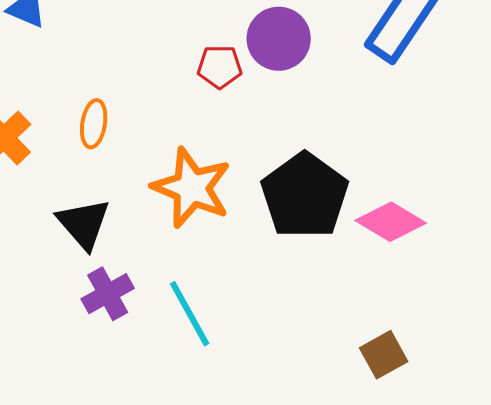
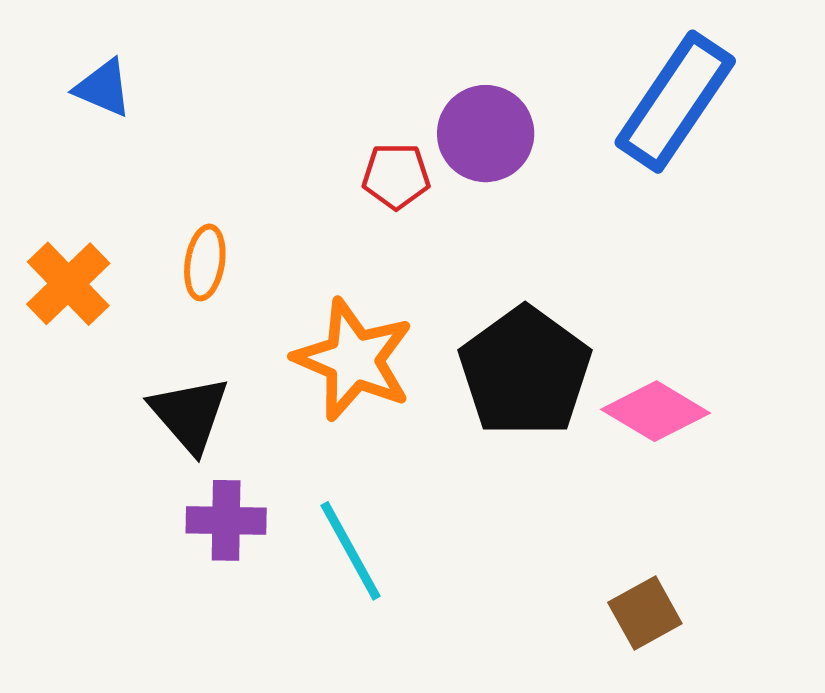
purple cross: (108, 294) -> (226, 520), turned 30

